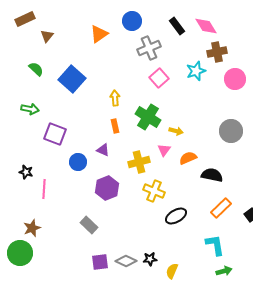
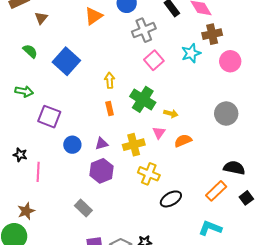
purple triangle: (103, 150) -> (102, 144), moved, turned -40
black semicircle: (212, 175) -> (234, 168), moved
cyan L-shape: (215, 245) -> (210, 228), turned -60

